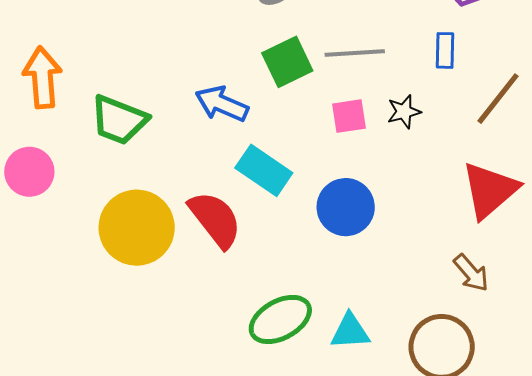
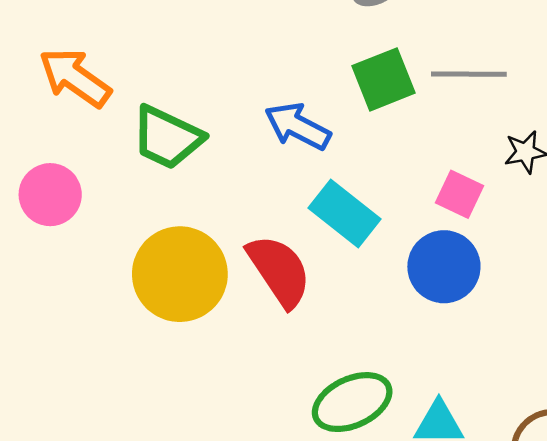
orange arrow: (42, 78) -> (75, 78), turned -54
pink square: (349, 116) -> (459, 194), moved, turned 30

